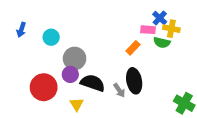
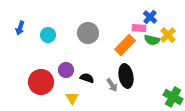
yellow cross: (171, 29) -> (168, 35), moved, turned 35
orange rectangle: (133, 48) -> (125, 45), size x1.5
gray circle: (75, 58) -> (88, 33), moved
black semicircle: (93, 83) -> (87, 78), size x0.6

